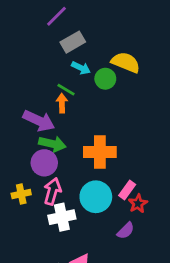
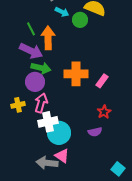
green line: (66, 90) -> (31, 29), moved, turned 32
orange arrow: (62, 103) -> (48, 38), size x1.6
pink rectangle: (127, 190) -> (102, 81), moved
cyan circle: (96, 197) -> (59, 133), moved
purple semicircle: (126, 231) -> (95, 132), turned 32

